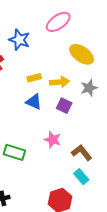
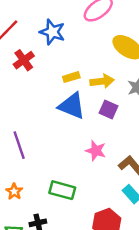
blue triangle: (34, 102) -> (72, 106), size x1.4
green rectangle: (14, 152) -> (62, 190), moved

